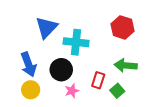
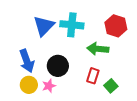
cyan cross: (76, 42) -> (72, 25), moved
green arrow: (126, 65) -> (98, 49), moved
pink star: (72, 91) -> (49, 86), moved

